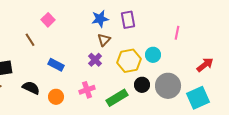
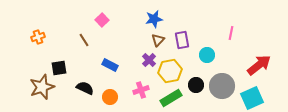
purple rectangle: (128, 20) -> (182, 40), moved
yellow hexagon: (129, 61) -> (170, 71), moved
red arrow: (205, 65) -> (259, 65), size x1.4

